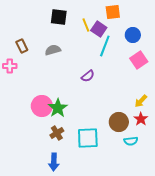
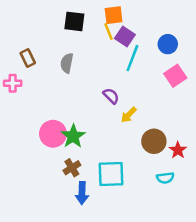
orange square: (113, 12) -> (114, 15), moved
gray semicircle: (53, 50) -> (67, 63), turned -63
purple semicircle: (88, 76) -> (111, 96), turned -96
yellow arrow: (141, 101) -> (129, 115), moved
brown circle: (119, 122) -> (154, 141), moved
blue arrow: (54, 162) -> (82, 193), moved

